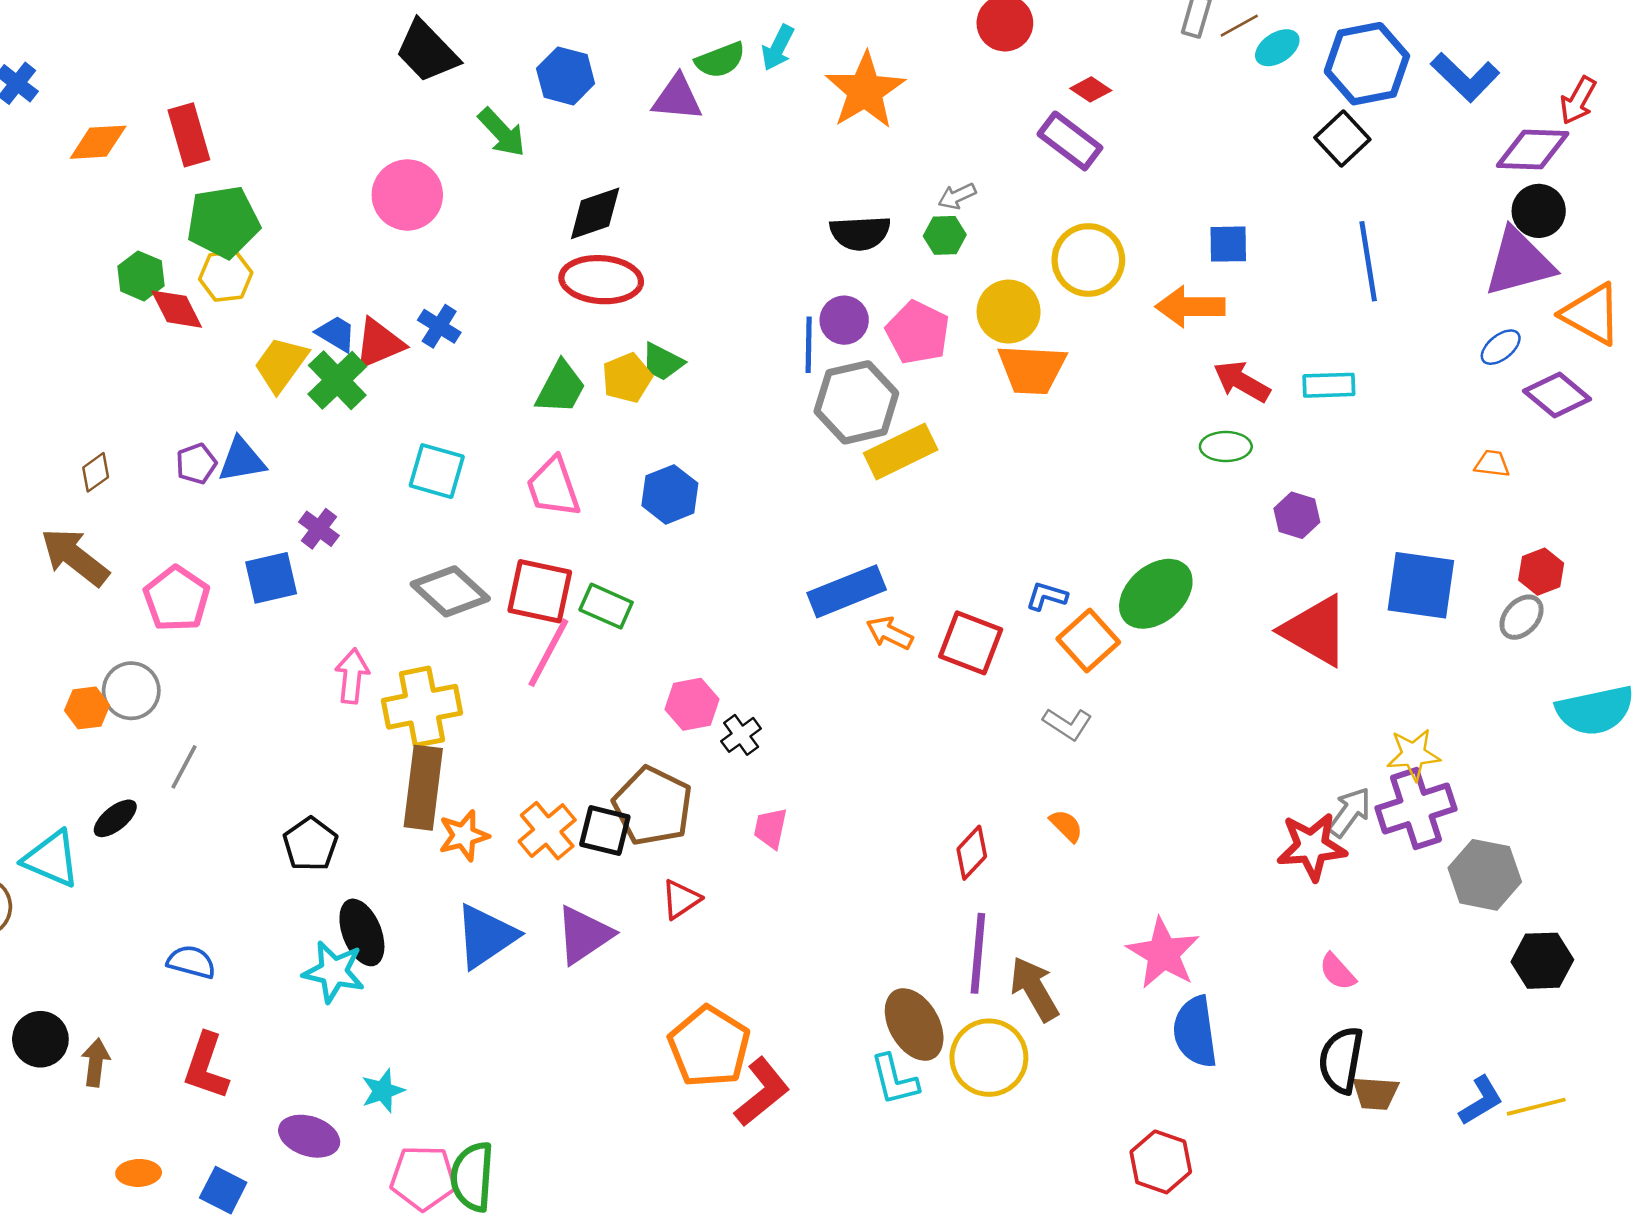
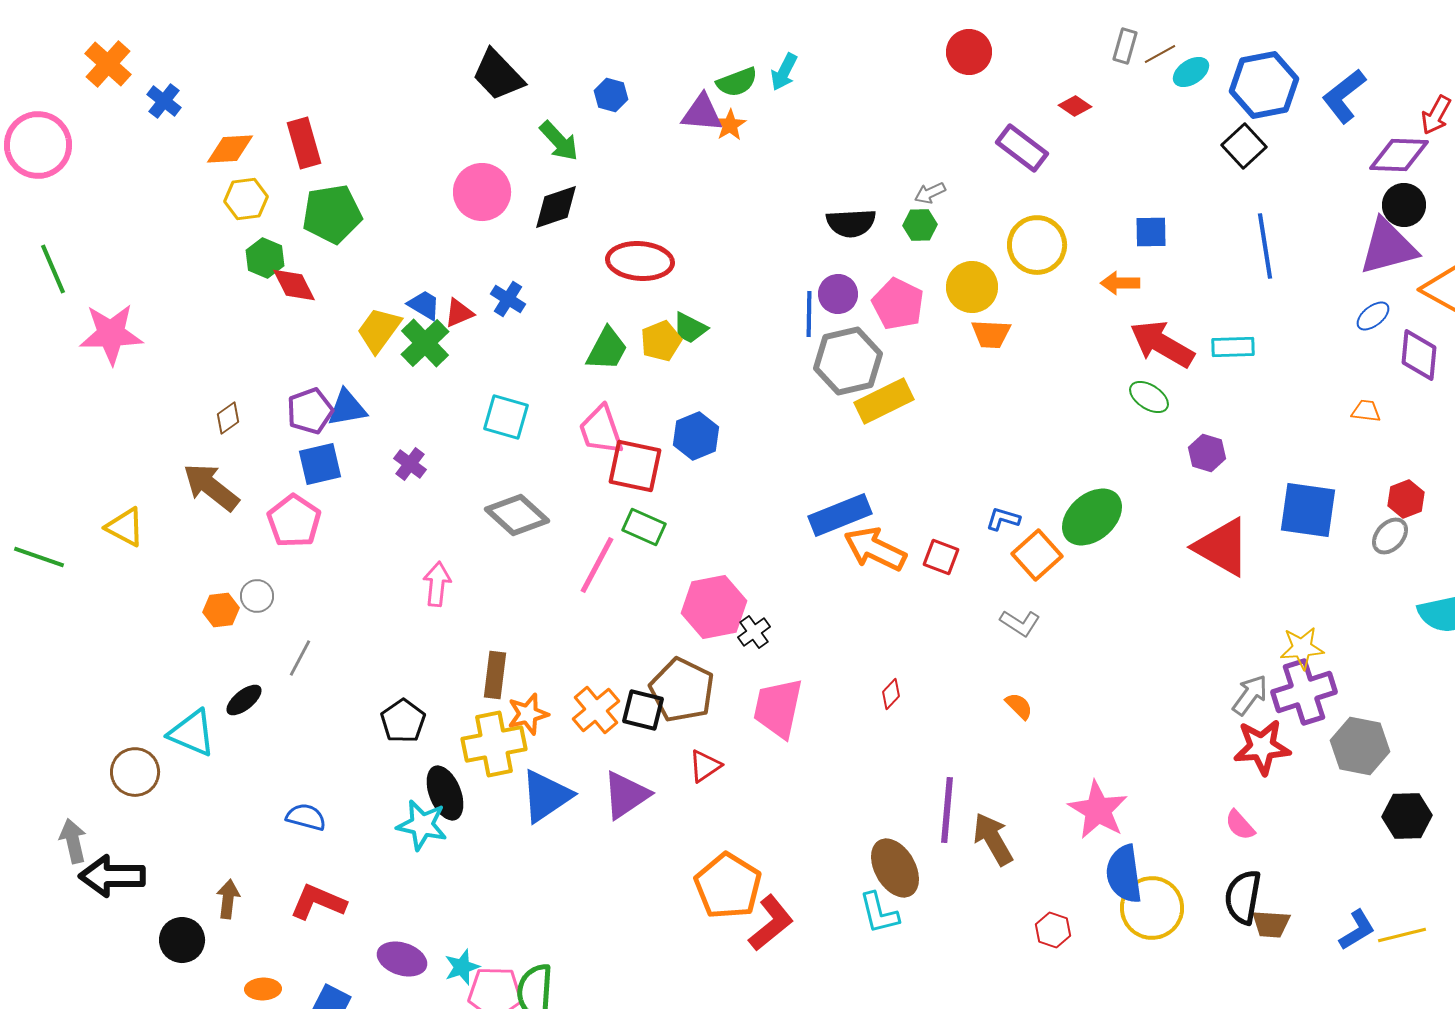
blue hexagon: (566, 76) -> (611, 95), size x0.7
blue L-shape: (1465, 77) -> (1344, 96), turned 98
red diamond: (1091, 89) -> (1075, 106), moved
orange star: (865, 91) -> (730, 125), moved, size x0.5
black diamond: (595, 213) -> (556, 207), moved
yellow hexagon: (226, 276) -> (246, 199), moved
orange arrow: (1190, 307) -> (1120, 283), size x0.7
red triangle: (379, 343) -> (459, 313), size x0.7
orange trapezoid: (1032, 369) -> (991, 334), size x0.7
red arrow: (1242, 381) -> (1162, 344), size x1.4
purple diamond: (1557, 395) -> (1419, 355), turned 56
green ellipse: (1226, 447) -> (1149, 397), turned 33
purple pentagon: (196, 464) -> (310, 411), size x1.4
blue square: (271, 578) -> (320, 464), moved
red square: (540, 591) -> (635, 466), moved
orange arrow: (890, 633) -> (875, 549), size x1.6
red square: (971, 643) -> (941, 557), size x0.7
gray circle: (131, 691) -> (257, 596), size x0.7
pink hexagon: (692, 704) -> (714, 607), size x1.5
yellow cross: (422, 707) -> (494, 744), moved
brown rectangle: (423, 788) -> (495, 675), size x0.7
pink trapezoid: (771, 828) -> (778, 708), size x1.8
red star: (1312, 847) -> (1262, 747), moved
red diamond: (972, 853) -> (891, 694), moved, size x0.7
black circle: (40, 1039) -> (182, 940), moved
yellow circle: (989, 1058) -> (1152, 908), moved
red L-shape: (206, 1066) -> (318, 902), turned 94
cyan star: (383, 1091) -> (462, 967), moved
red hexagon: (1161, 1162) -> (1053, 930), moved, size x0.7

